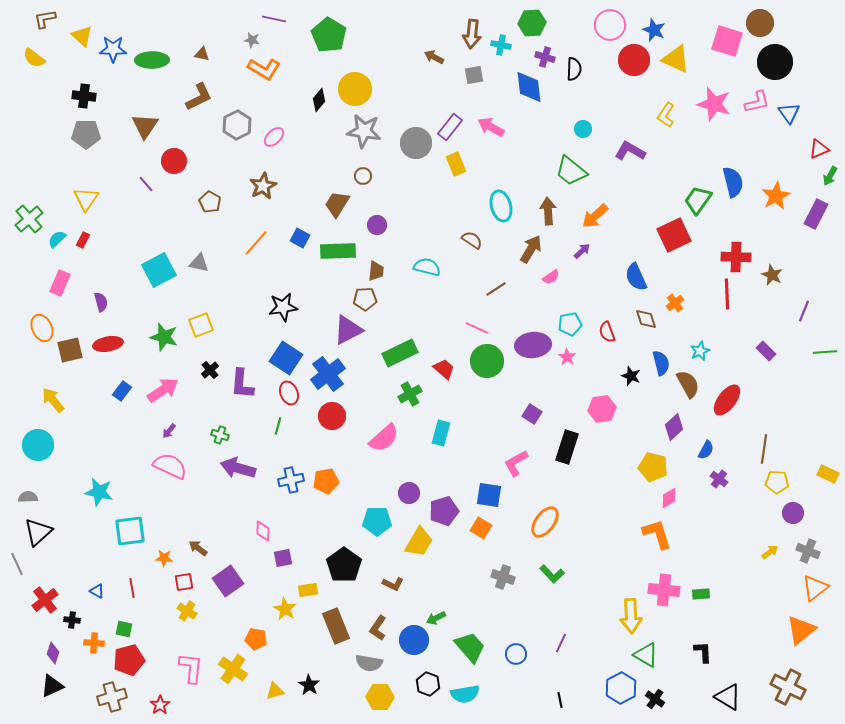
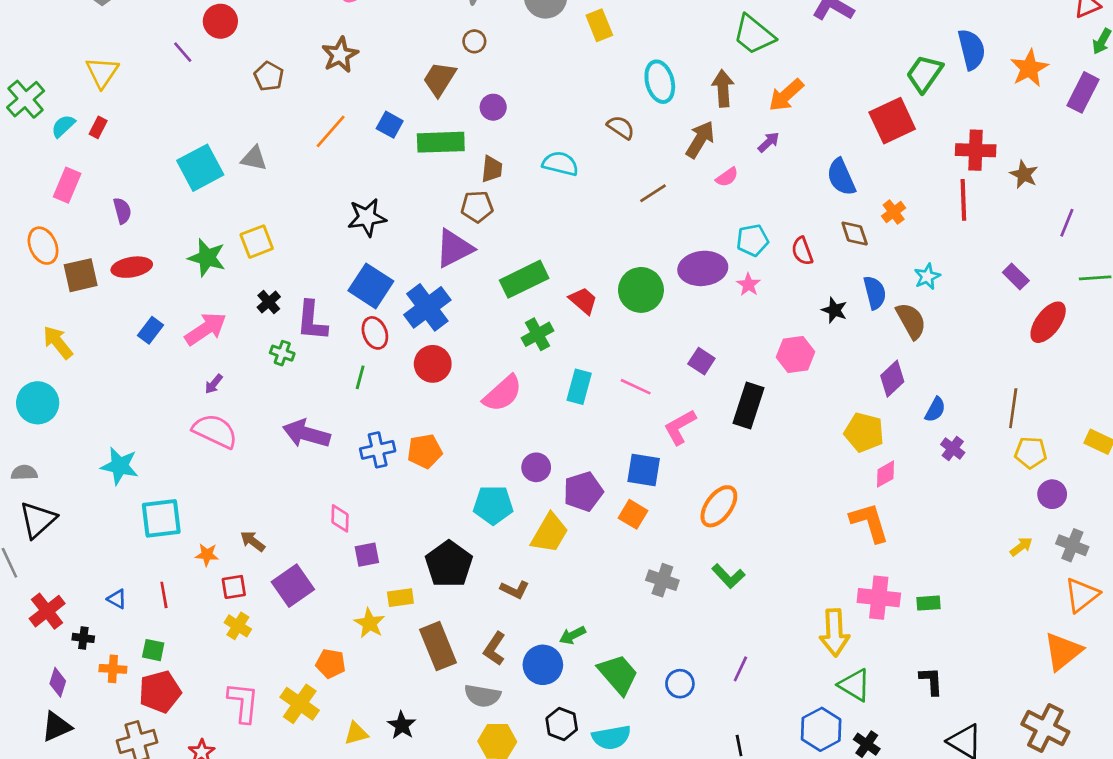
pink line: (477, 328) -> (636, 387), moved
red ellipse: (727, 400) -> (1048, 322), moved
green cross: (220, 435) -> (282, 353), moved

